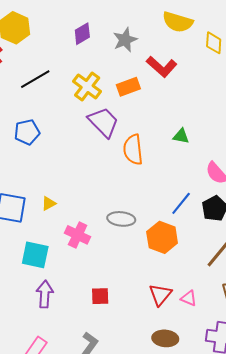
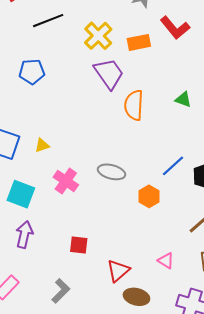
orange hexagon: (162, 237) -> (149, 196), size x0.7
red triangle: (160, 295) -> (118, 271), moved

